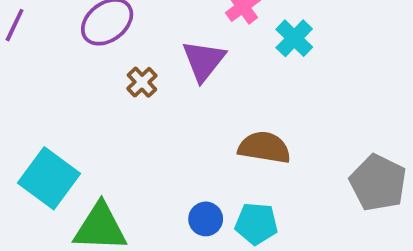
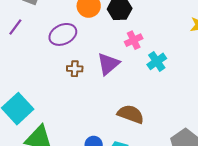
brown cross: (142, 82) -> (75, 69), turned 35

